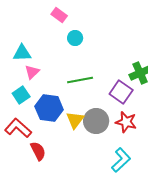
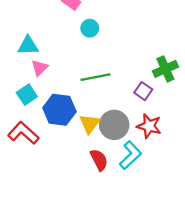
purple square: (121, 92) -> (143, 91), size x0.7
red semicircle: (38, 151) -> (99, 160), moved
cyan L-shape: (121, 160) -> (130, 155), moved

